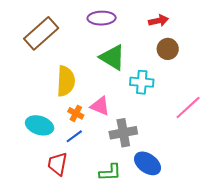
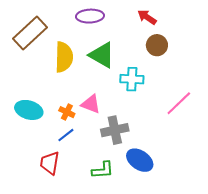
red arrow: (158, 21) -> (147, 17), turned -132
yellow semicircle: (66, 81) -> (64, 57), moved
cyan ellipse: (40, 125) -> (29, 110), moved

